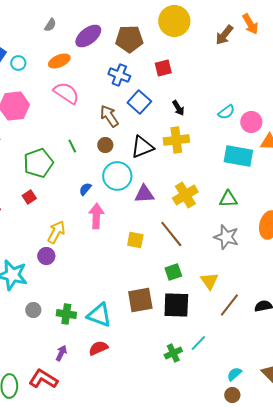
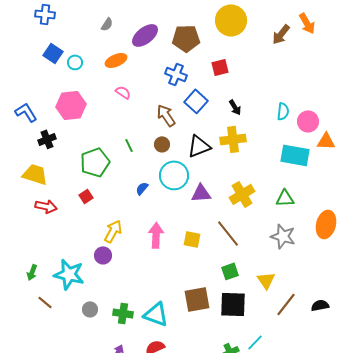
pink semicircle: (66, 93) -> (123, 92), size x0.6
cyan semicircle: (226, 112) -> (283, 111), turned -48
pink arrow: (96, 216) -> (156, 235), moved

